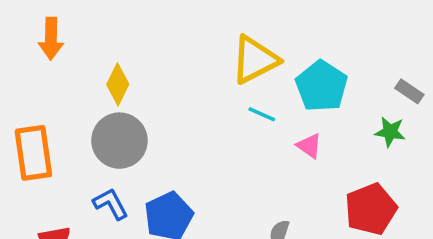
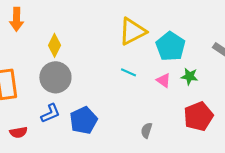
cyan line: (262, 114) -> (128, 72), moved
green star: (390, 132) -> (189, 76), moved
blue L-shape: (111, 204) -> (50, 113), turned 95

